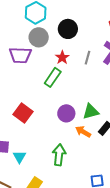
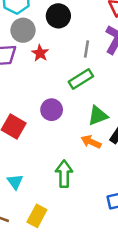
red star: (62, 57) -> (40, 53), moved
green rectangle: (53, 77) -> (81, 79), moved, turned 30
purple circle: (66, 113) -> (52, 110), moved

